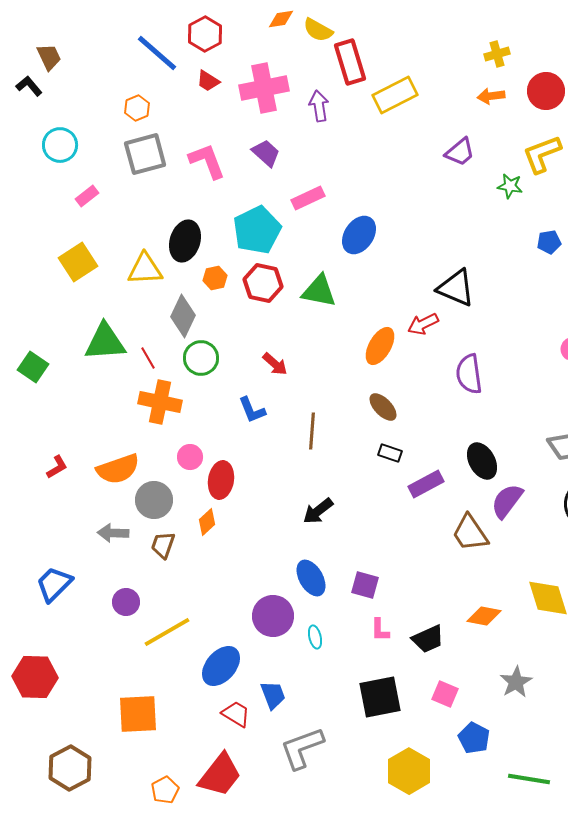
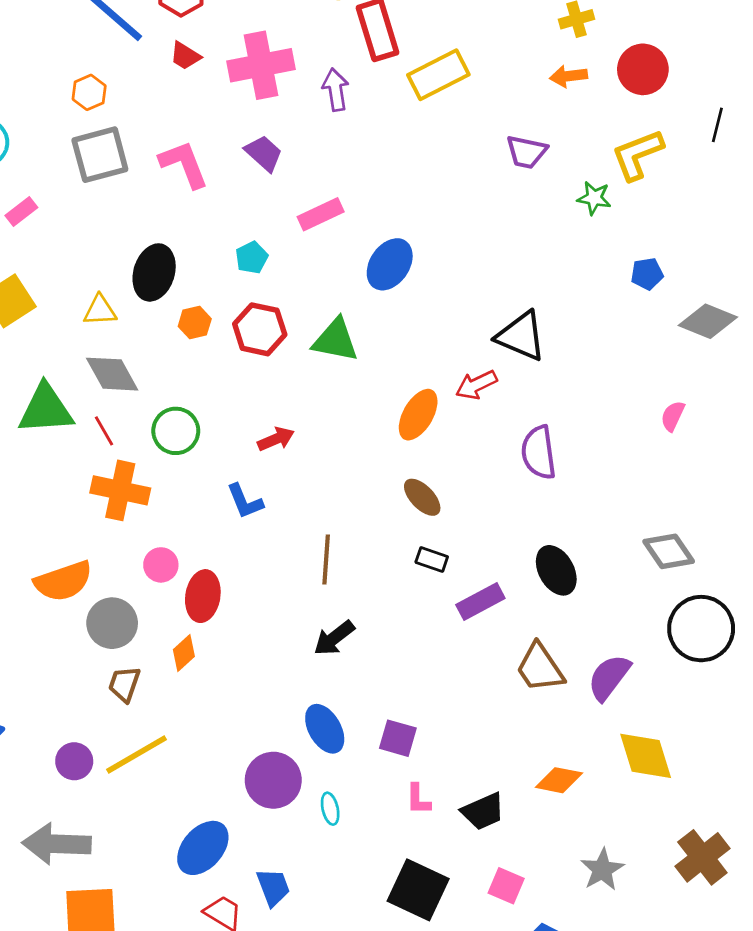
purple trapezoid: (460, 152) -> (526, 152), turned 52
cyan pentagon: (257, 230) -> (252, 258), size x0.5
yellow triangle: (145, 269) -> (100, 310), size x0.7
gray diamond: (183, 316) -> (112, 374), moved, turned -54
red arrow: (275, 364) -> (276, 439), turned -64
brown line: (312, 431) -> (326, 560), moved
purple semicircle: (507, 501) -> (609, 677), moved
gray arrow: (113, 533) -> (57, 844), moved, size x1.6
yellow line: (167, 632) -> (136, 754), moved
black square: (380, 697) -> (418, 890), turned 36

